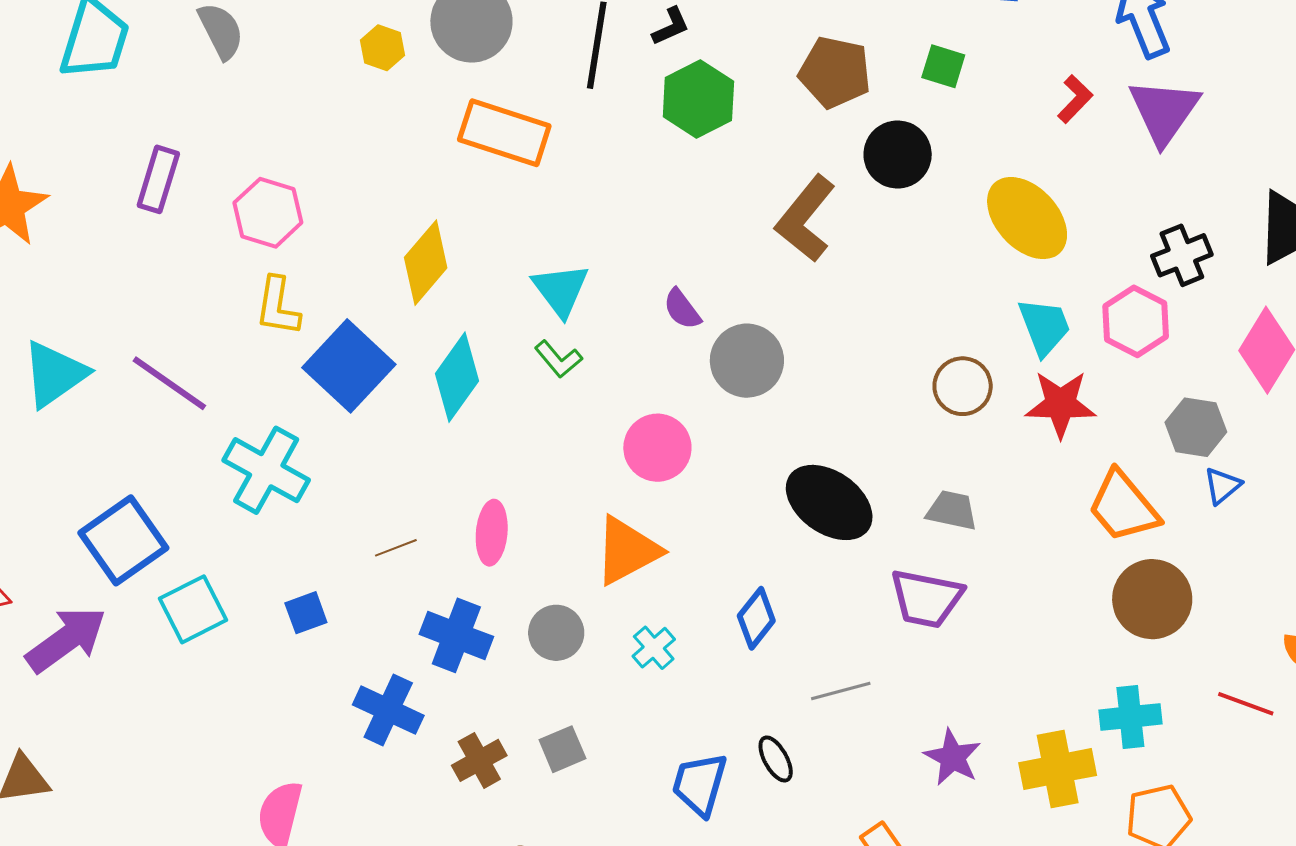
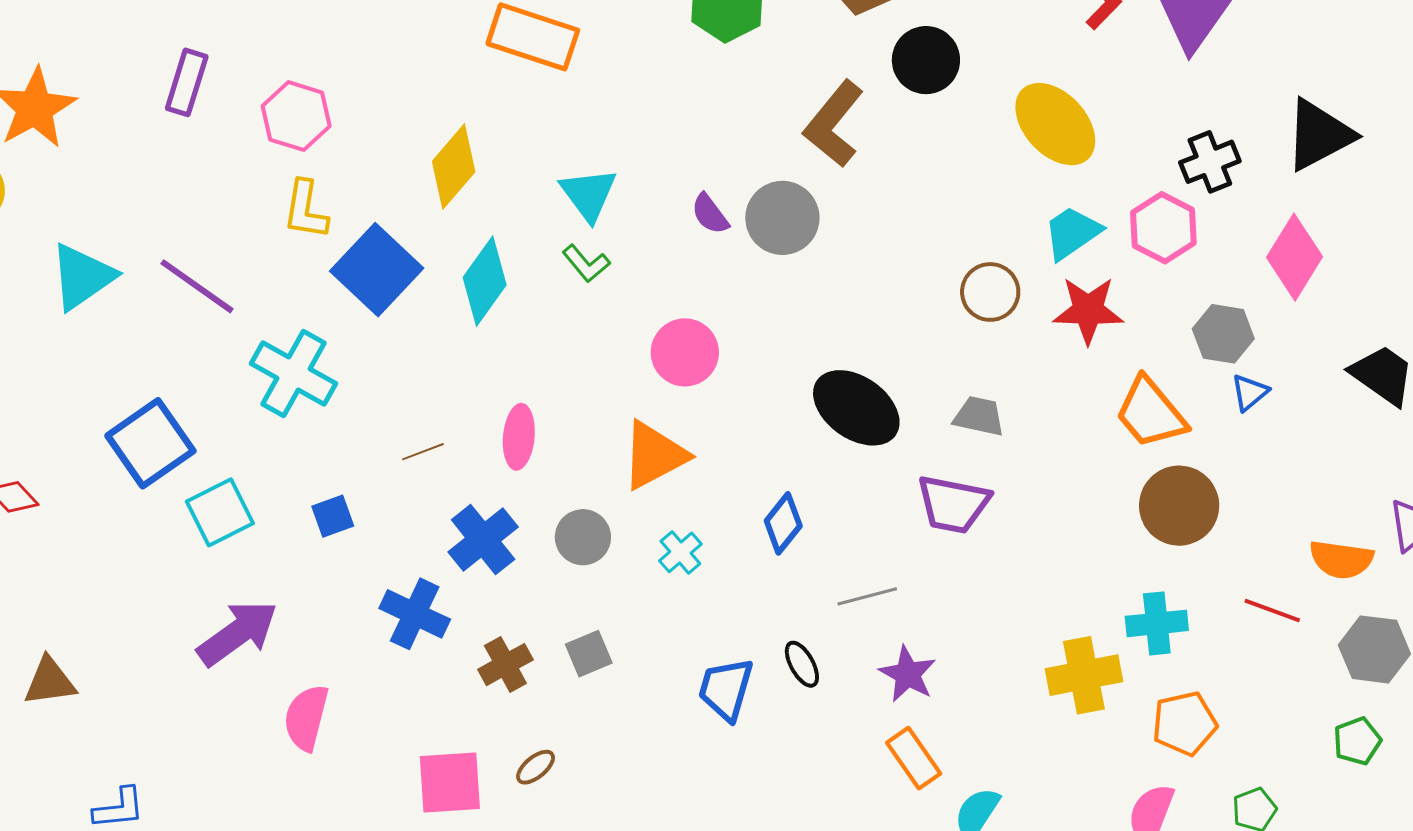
cyan trapezoid: (1044, 327) -> (1072, 233), turned -104
gray circle: (747, 361) -> (782, 218), moved
blue cross: (456, 635) -> (483, 539), turned 30
purple arrow: (66, 640) -> (238, 633), moved
purple star: (953, 757) -> (908, 674), moved

